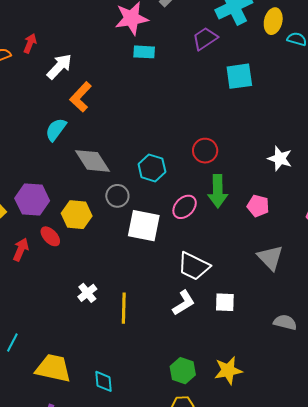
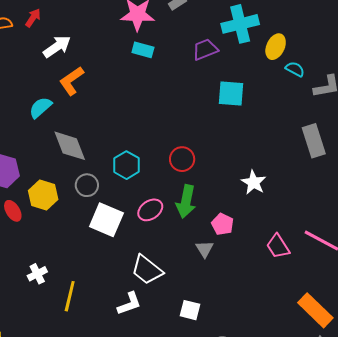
gray triangle: (270, 258) -> (205, 249), moved, size x0.7
white square: (225, 302) -> (190, 310), moved

